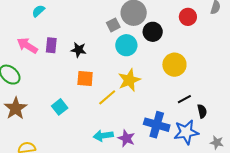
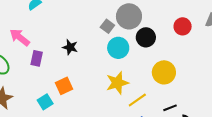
gray square: (113, 25) -> (107, 26), turned -32
purple rectangle: (51, 45) -> (37, 58), moved
orange square: (85, 79) -> (64, 86), moved, turned -36
yellow line: (107, 97) -> (137, 100), moved

